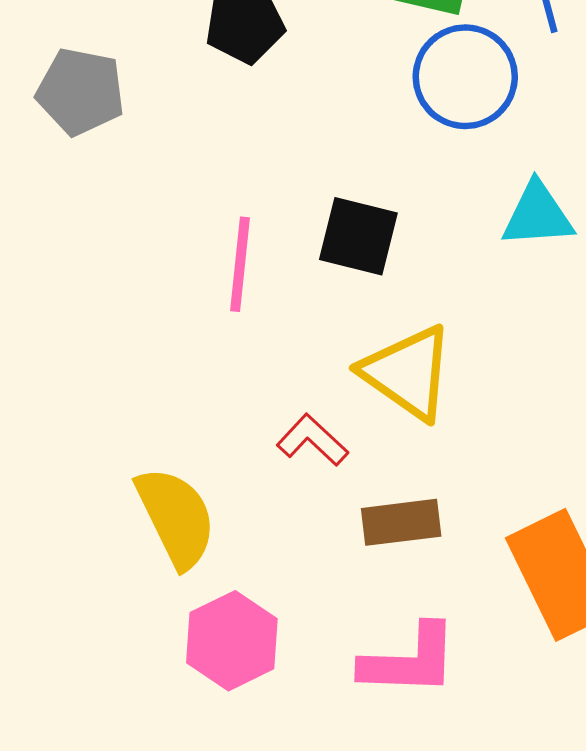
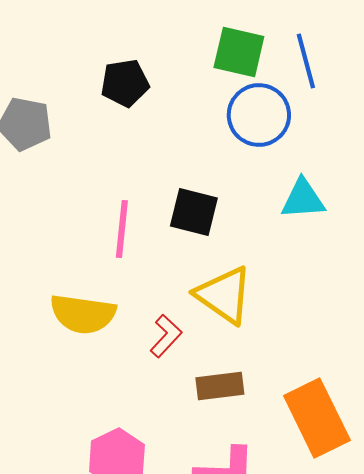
red L-shape: (312, 440) -> (166, 336), turned 90
yellow semicircle: (176, 517) -> (83, 314), moved, turned 124

